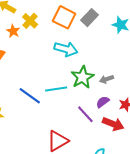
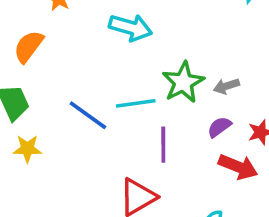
cyan arrow: (66, 49) -> (130, 28), moved
purple line: (85, 114) -> (163, 145), moved, turned 42

